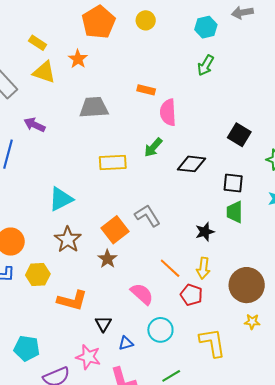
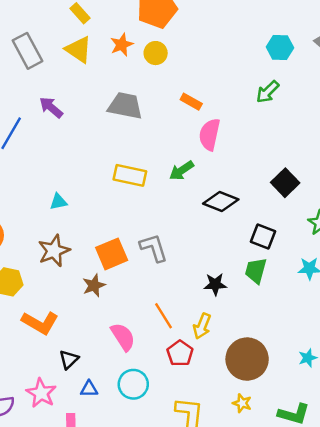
yellow circle: (146, 20) -> (156, 53), moved
cyan triangle: (61, 199) -> (58, 202), size x0.6

